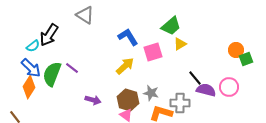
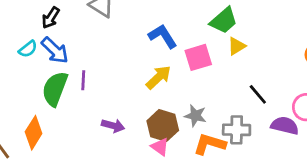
black arrow: (49, 35) -> (51, 18), moved, size x0.7
blue arrow: (31, 68) -> (55, 50), moved
purple line: (72, 68) -> (83, 80), turned 56
orange diamond: (29, 87) -> (34, 133), moved
purple semicircle: (206, 90) -> (285, 126), moved

